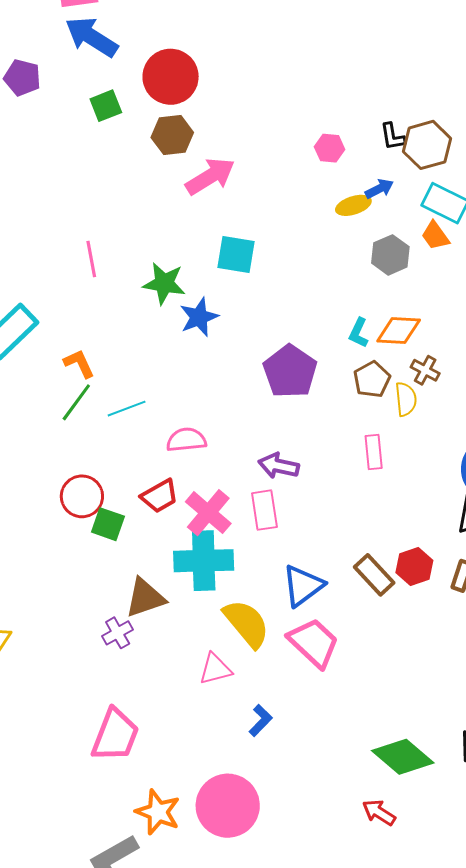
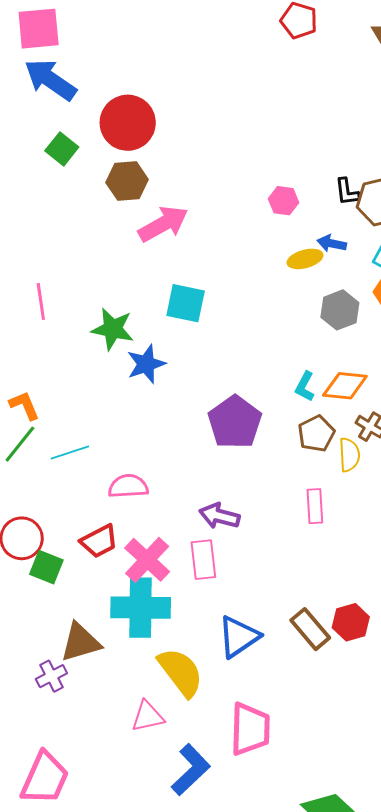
green square: (106, 106) -> (62, 149), turned -32
blue arrow: (379, 189) -> (332, 243), turned -144
pink trapezoid: (314, 643) -> (250, 729), moved, turned 46
blue L-shape: (261, 720) -> (191, 770), size x1.6

